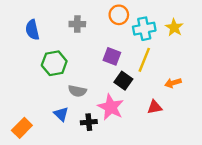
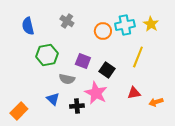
orange circle: (119, 15) -> (103, 31), moved
gray cross: (77, 24) -> (67, 21), turned 32
purple square: (112, 56) -> (83, 61), moved
yellow line: (144, 60) -> (138, 57), moved
orange arrow: (173, 83) -> (156, 102), moved

